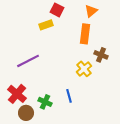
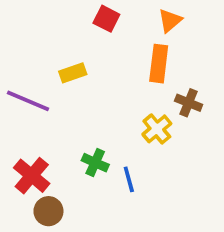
yellow rectangle: (46, 25) -> (73, 73), moved
purple line: (28, 61) -> (28, 101), moved, turned 50
green cross: (45, 102) -> (95, 163), moved

